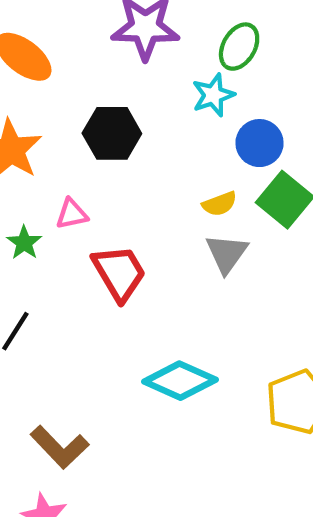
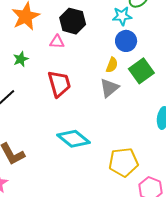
blue circle: (259, 143) -> (126, 41), moved
yellow semicircle: (220, 204) -> (112, 65), turned -63
pink triangle: (72, 214) -> (57, 42), moved

